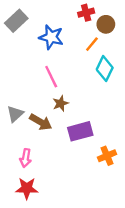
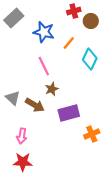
orange line: (92, 44) -> (69, 43), moved
gray triangle: (15, 114) -> (13, 98), turned -35

